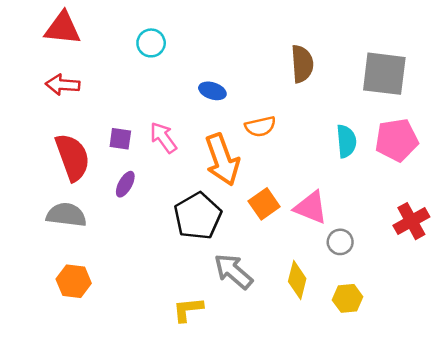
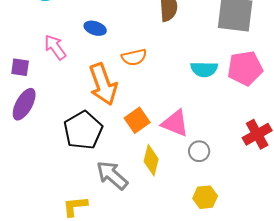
pink arrow: (163, 138) -> (55, 47), moved
cyan semicircle: (346, 141) -> (204, 69), turned 96
purple ellipse: (125, 184) -> (24, 104), size x1.5
yellow diamond: (297, 280) -> (151, 160), moved

